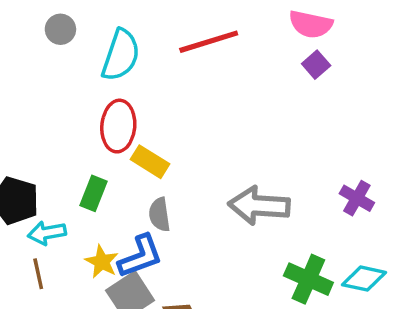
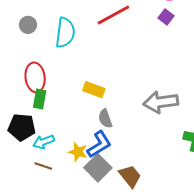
purple square: (316, 65) -> (166, 17), moved
red ellipse: (118, 126) -> (35, 77), moved
green rectangle: (94, 193) -> (40, 99), moved
brown line: (38, 274) -> (43, 166), turned -48

